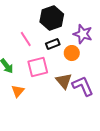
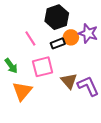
orange circle: (72, 53) -> (71, 37), moved
orange triangle: (18, 91) -> (22, 91), size x1.5

